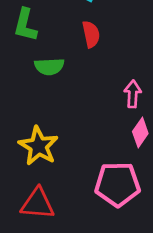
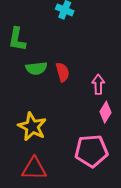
red semicircle: (91, 34) -> (63, 72), moved

